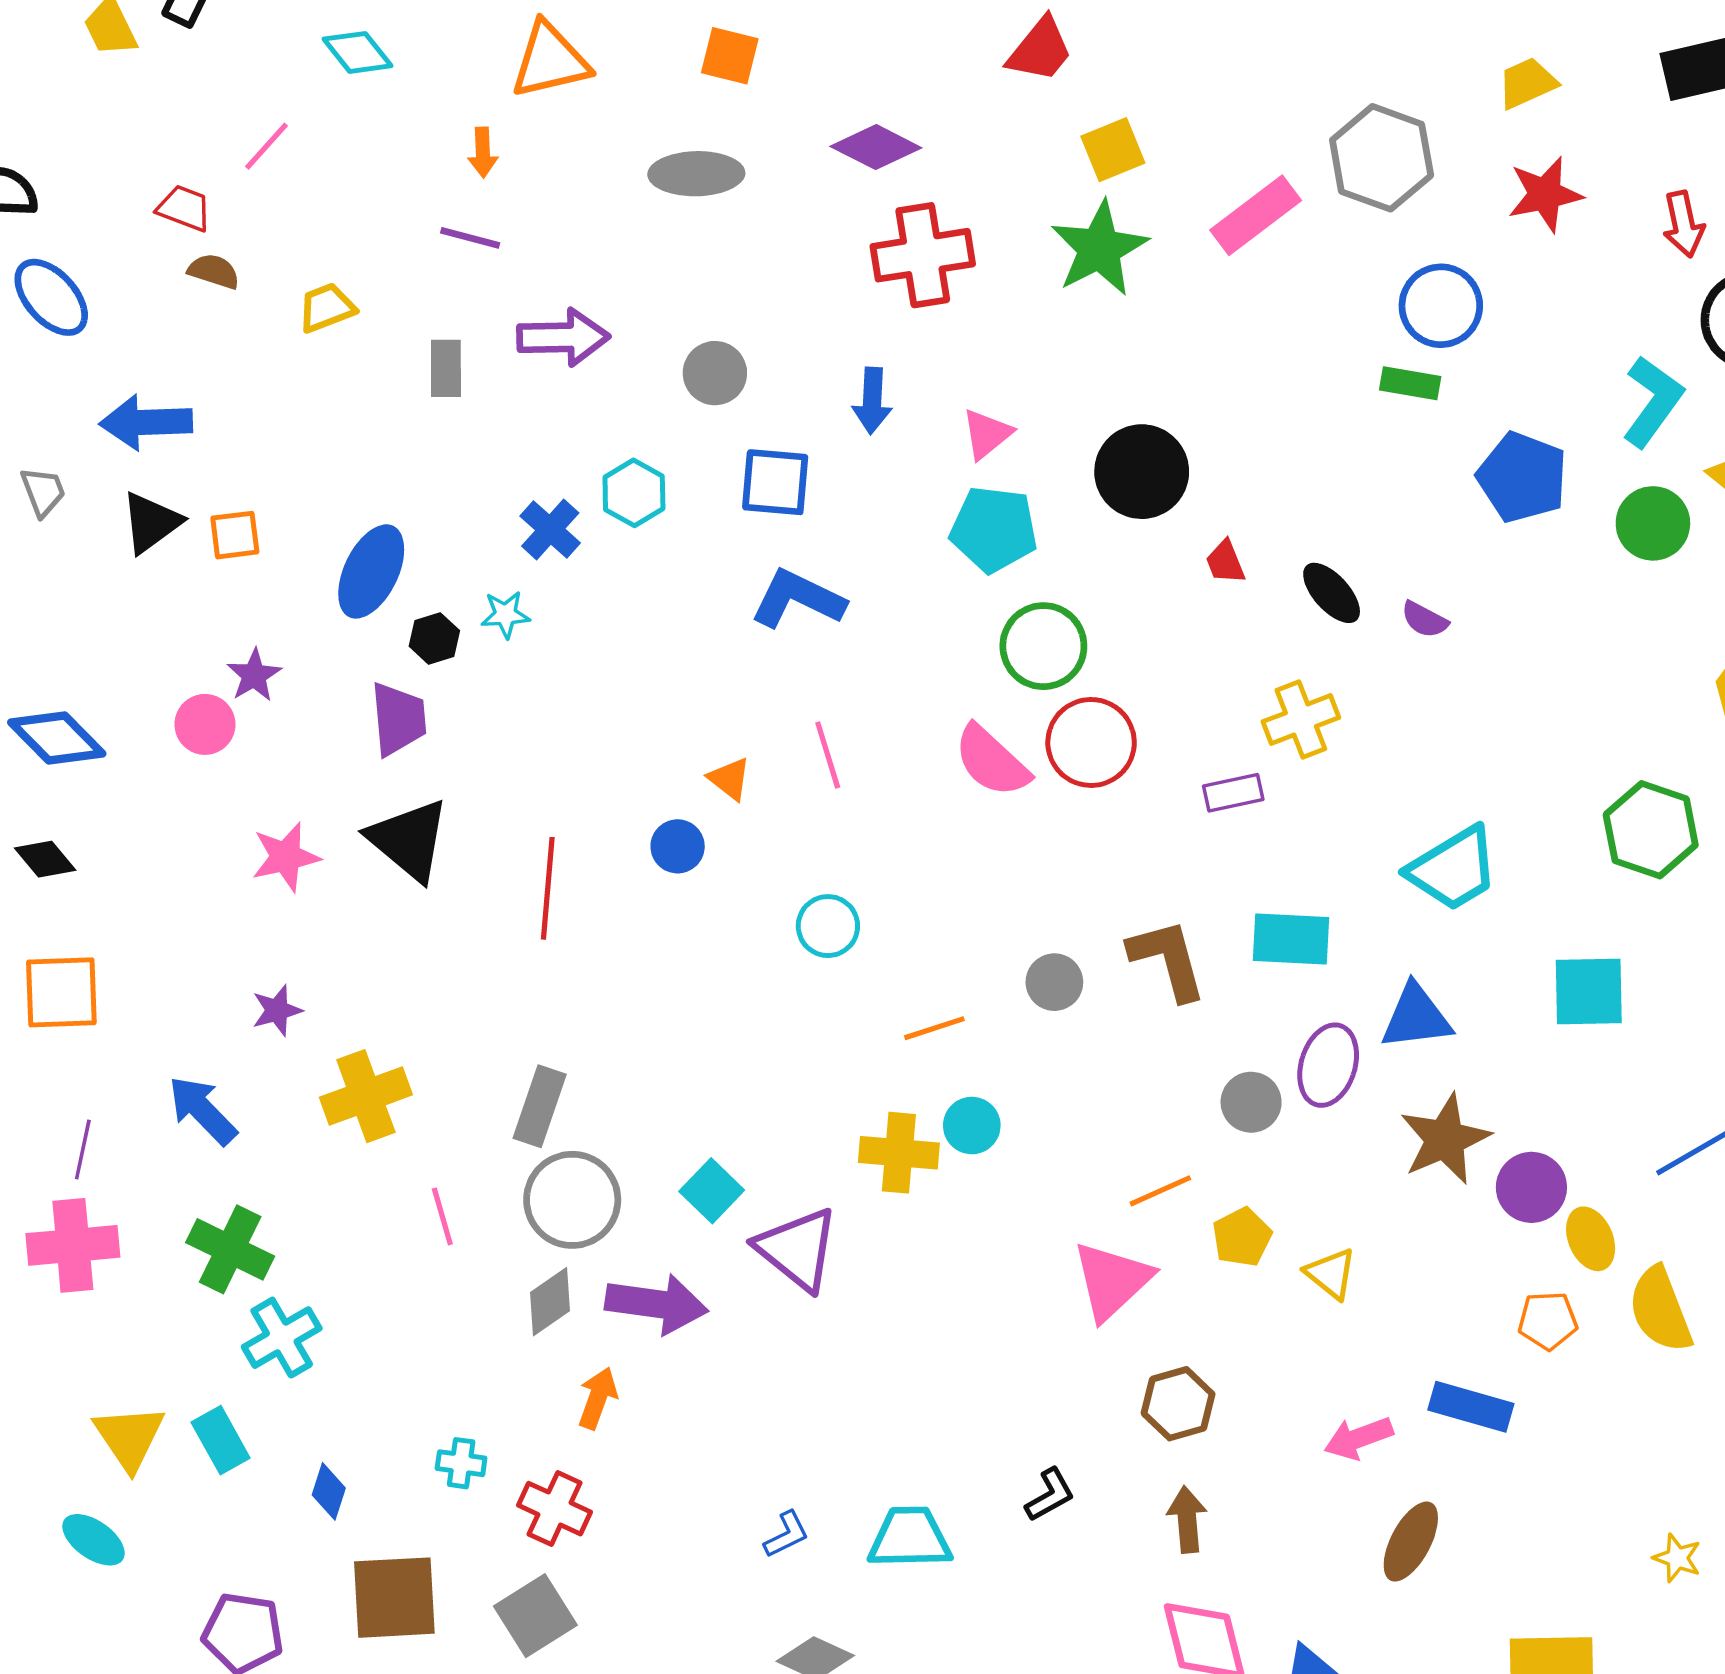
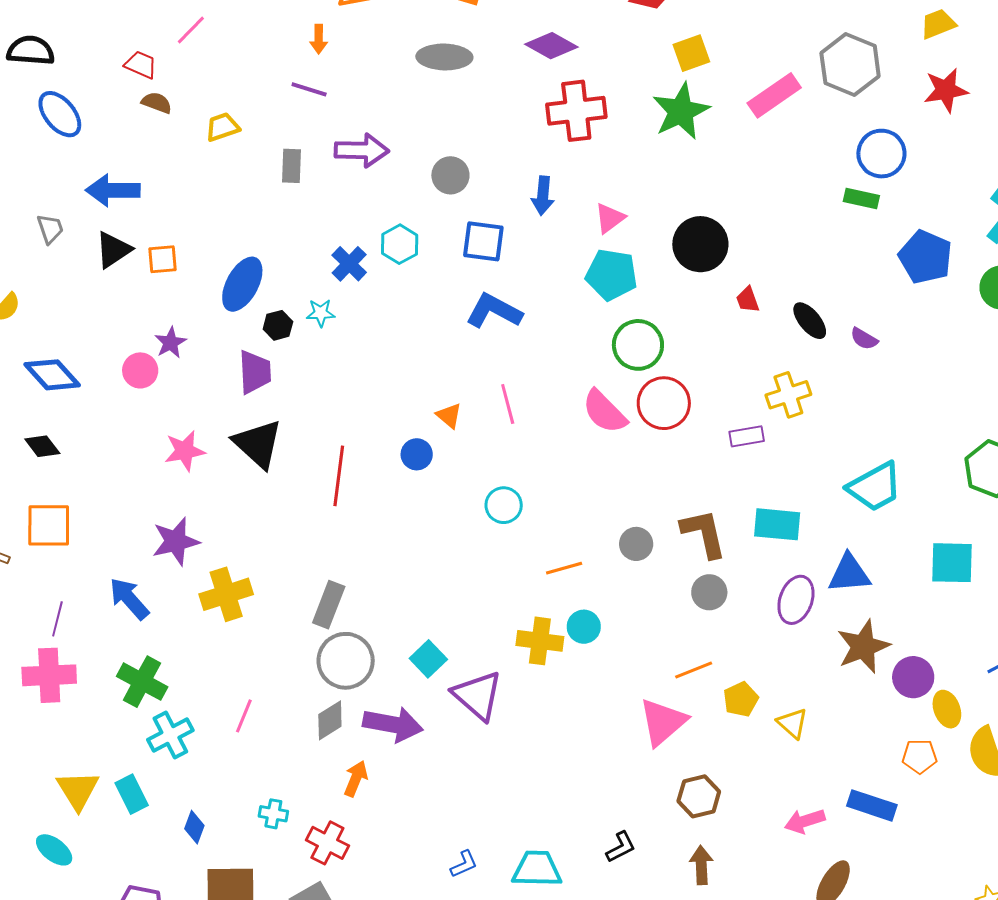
purple star: (277, 1010) -> (176, 541), size x1.6
gray circle: (1251, 1102) -> (709, 592), moved
pink line: (442, 1216) -> (244, 716), moved, turned 36

